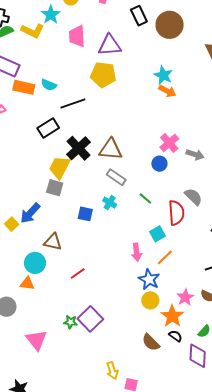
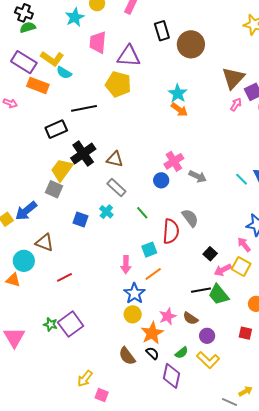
yellow L-shape: (33, 31) -> (52, 59), moved
cyan semicircle: (49, 85) -> (64, 73), moved
brown triangle: (111, 149) -> (115, 159), size x0.7
yellow arrow: (112, 371) -> (85, 379), turned 48

